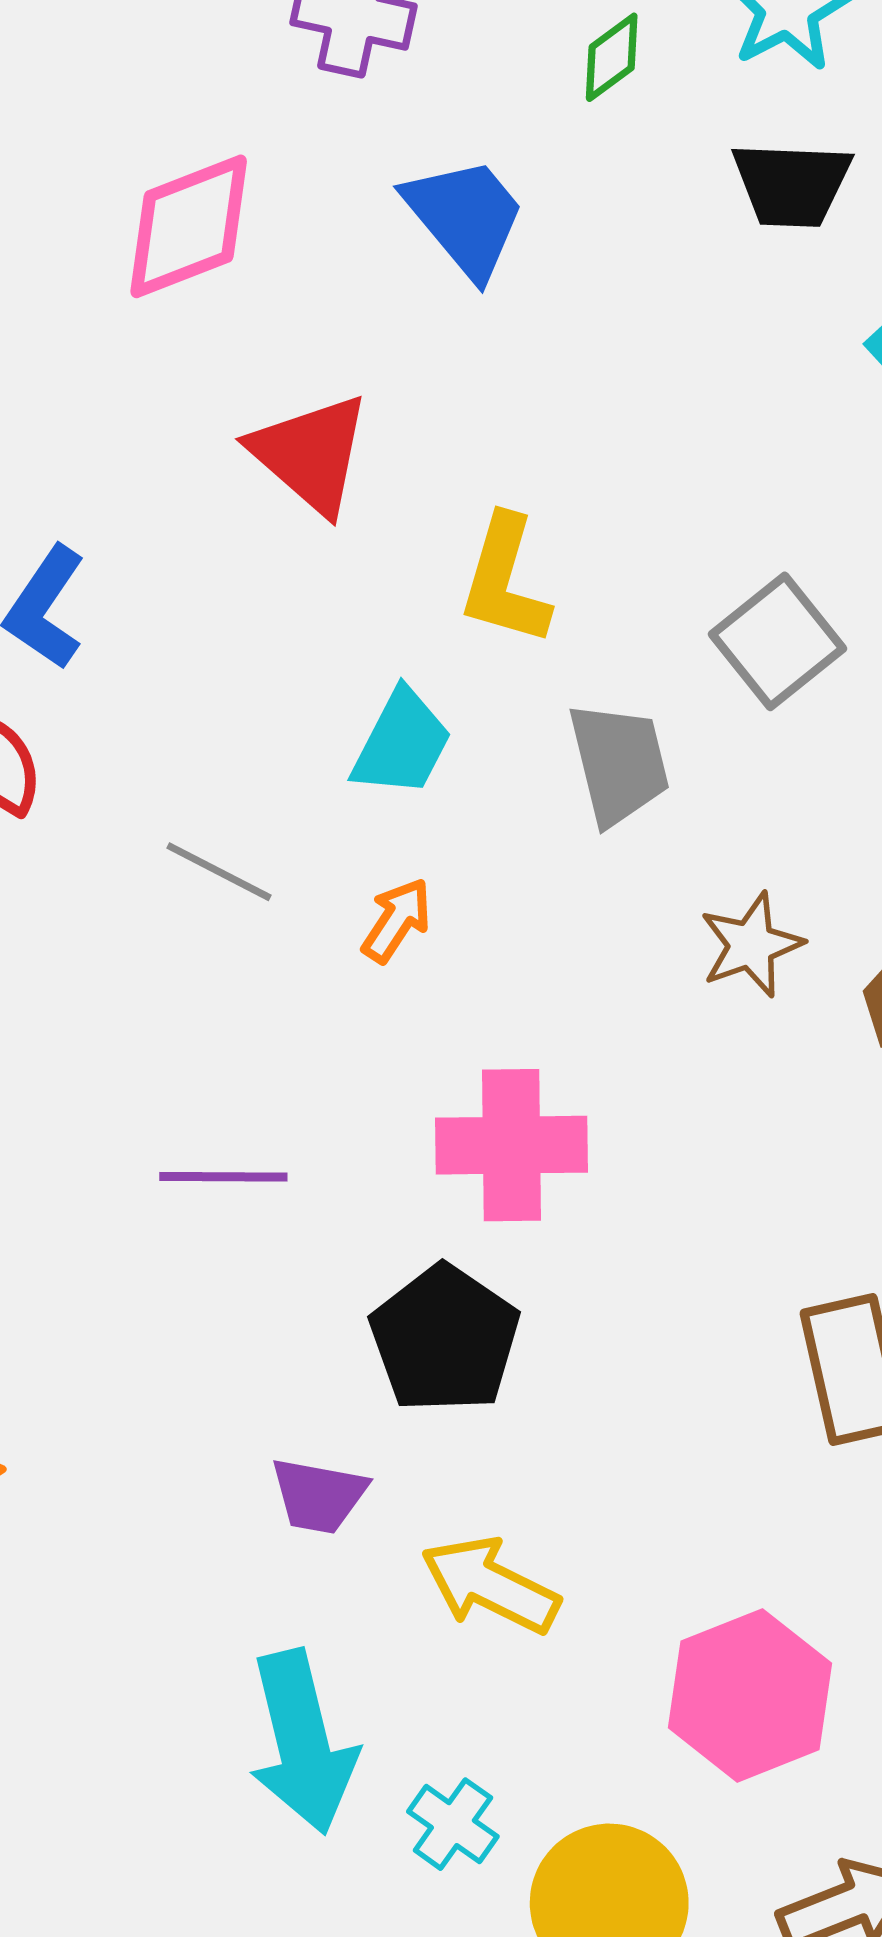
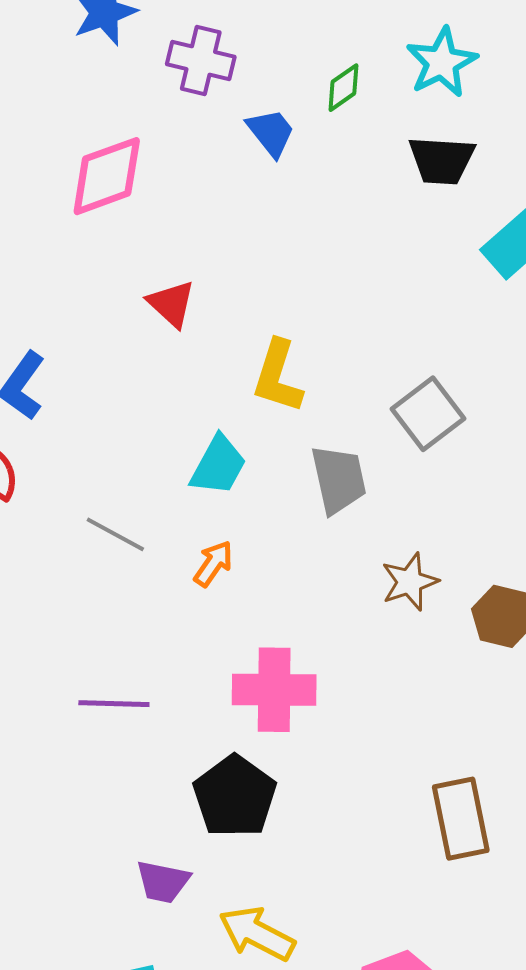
blue trapezoid: (465, 217) -> (271, 132), moved, size x0.7
red triangle: (310, 454) -> (171, 304), size x0.7

